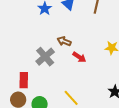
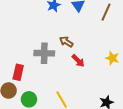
gray cross: (45, 57) -> (44, 53), turned 30

